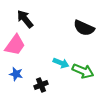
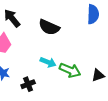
black semicircle: (84, 28) -> (49, 27), moved

